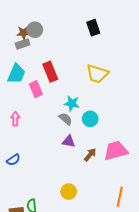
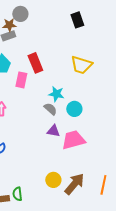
gray circle: (35, 30) -> (20, 14), moved
pink rectangle: (36, 89) -> (21, 80), turned 35
pink trapezoid: (116, 151) -> (73, 140), moved
brown arrow: (90, 155) -> (74, 184), moved, size x1.6

